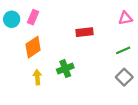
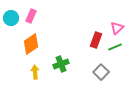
pink triangle: (125, 18) -> (117, 28), moved, turned -32
red rectangle: (85, 32) -> (96, 40), moved, turned -63
gray square: (124, 77) -> (101, 72), moved

